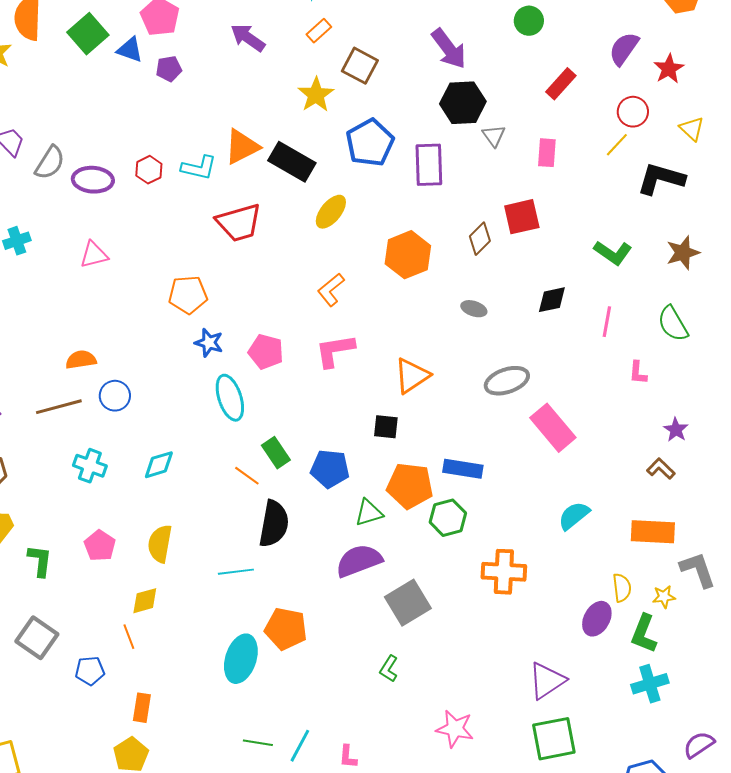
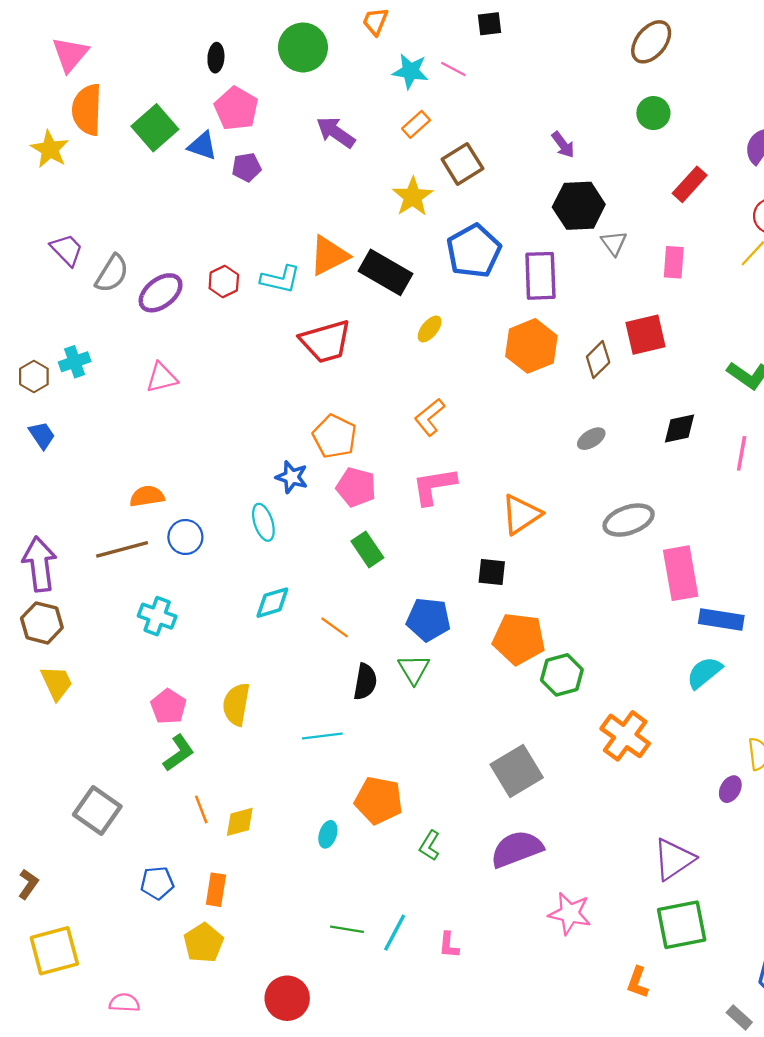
purple arrow: (449, 49) -> (563, 145), size x0.6
brown square: (360, 66) -> (462, 164), turned 30
purple ellipse: (93, 180) -> (161, 293), turned -42
yellow ellipse: (331, 212) -> (430, 329), size x0.7
orange hexagon: (408, 255) -> (531, 346), moved
orange pentagon: (188, 295) -> (335, 436), moved, turned 30
gray ellipse: (474, 309) -> (591, 439), turned -50
cyan ellipse: (230, 398) -> (263, 522), moved, size x0.7
pink rectangle: (553, 428) -> (681, 573), turned 30
green rectangle: (276, 453) -> (367, 549), moved
cyan diamond: (159, 465) -> (272, 603), moved
blue rectangle: (463, 469) -> (721, 620), moved
green triangle: (369, 513) -> (414, 669), moved, turned -44
black semicircle: (274, 524) -> (365, 682), size x0.7
green L-shape: (40, 561) -> (179, 753), moved, turned 48
purple semicircle: (359, 561) -> (517, 849), moved
orange cross: (504, 572) -> (625, 736), turned 33
yellow diamond: (145, 601) -> (240, 822), moved
purple ellipse: (597, 619) -> (730, 789), size x0.7
cyan ellipse: (241, 659) -> (328, 834), size x0.5
green L-shape: (389, 669) -> (430, 846), moved
blue pentagon: (90, 671) -> (157, 883), moved

